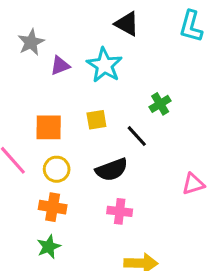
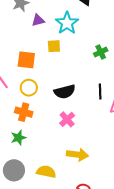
yellow square: (96, 120) -> (54, 46), moved
black line: (137, 136) -> (100, 91), moved, turned 35
pink cross: (120, 211) -> (67, 119), turned 35

